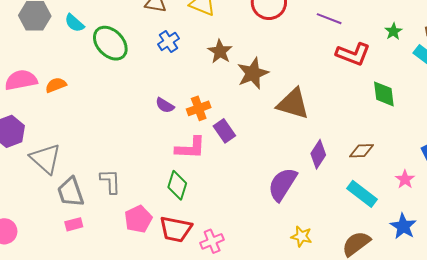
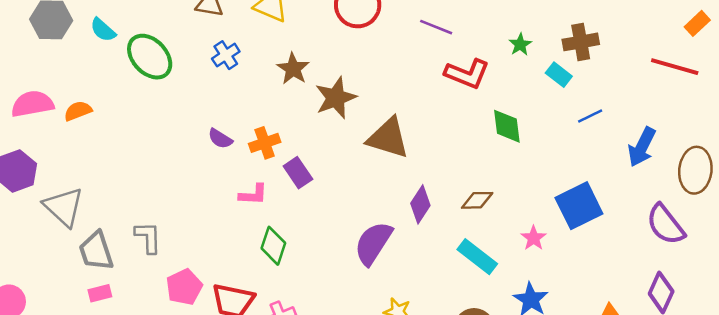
pink L-shape: (190, 148) -> (253, 195), size x0.7
green diamond: (177, 185) -> (273, 246), moved

